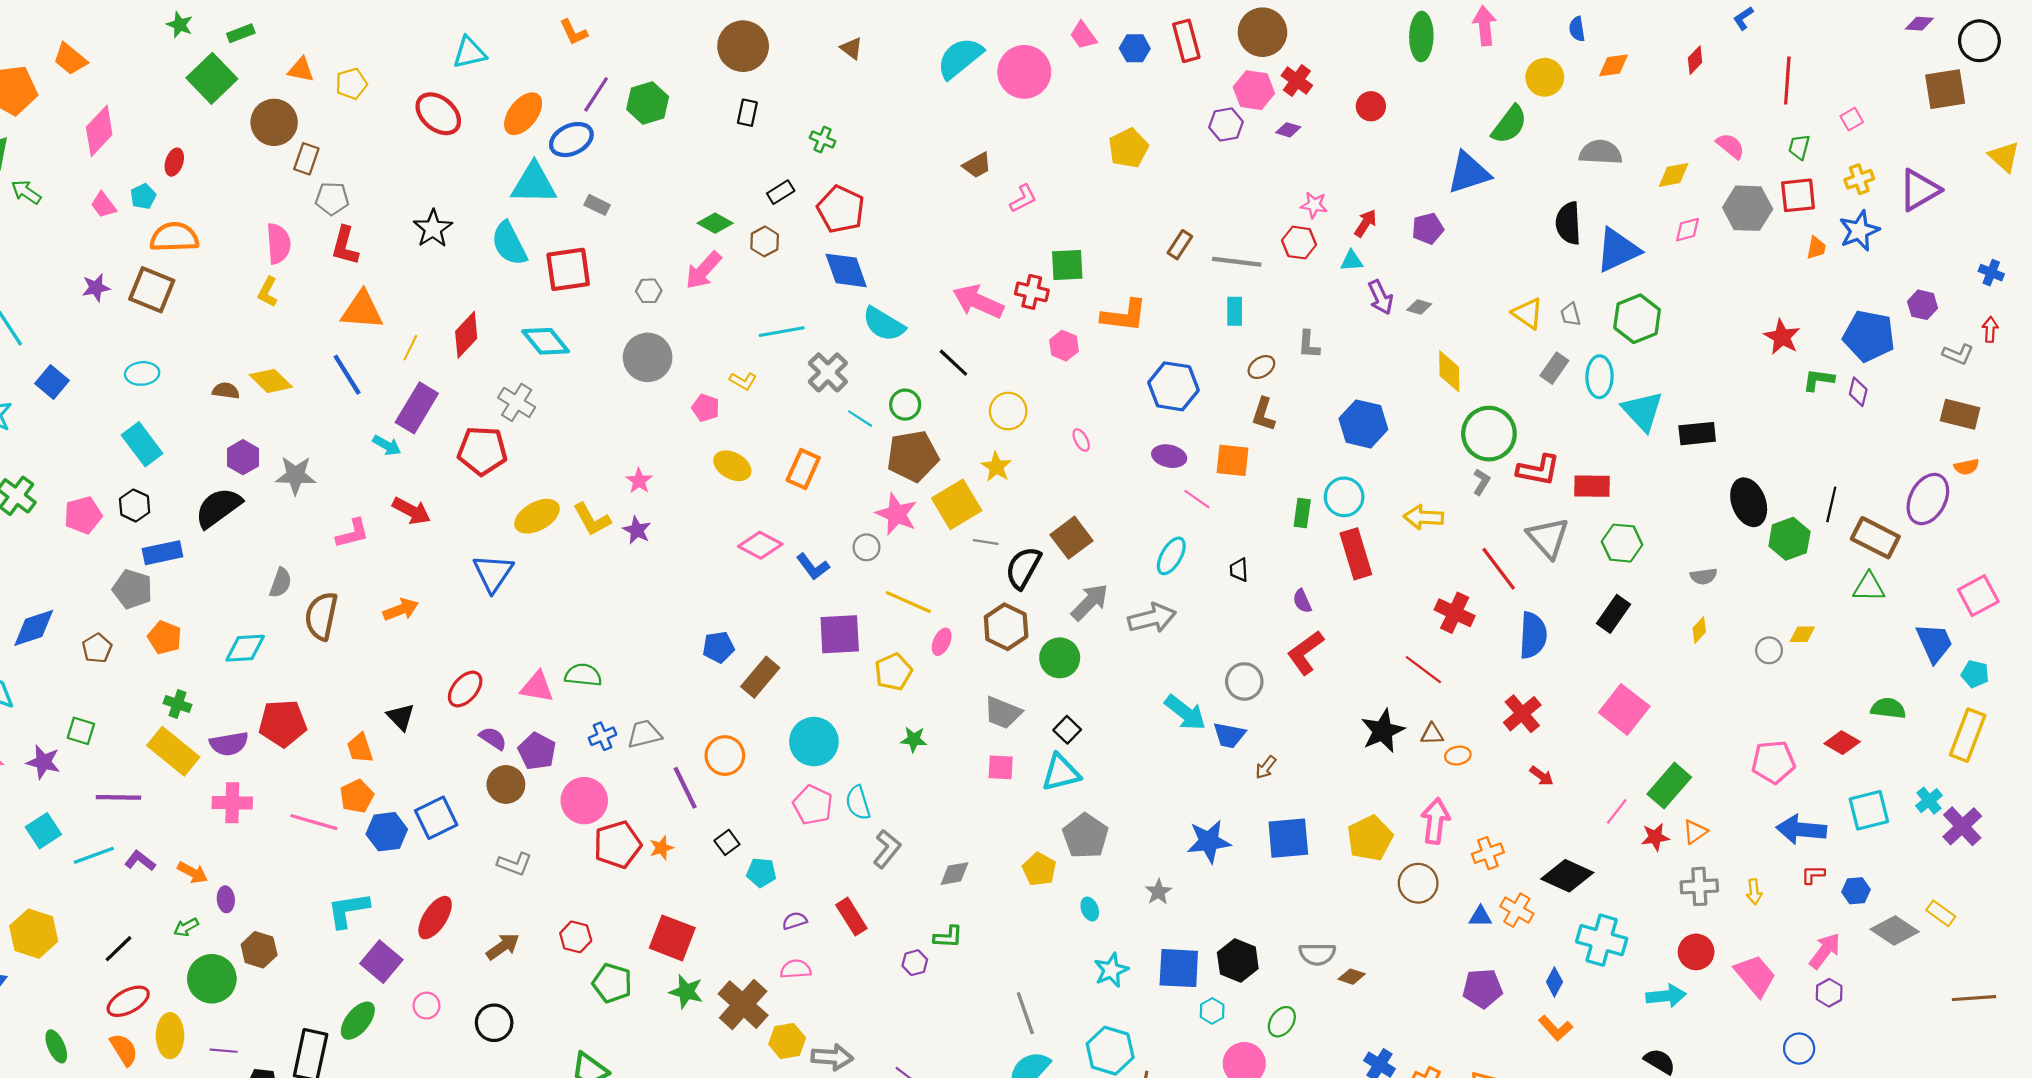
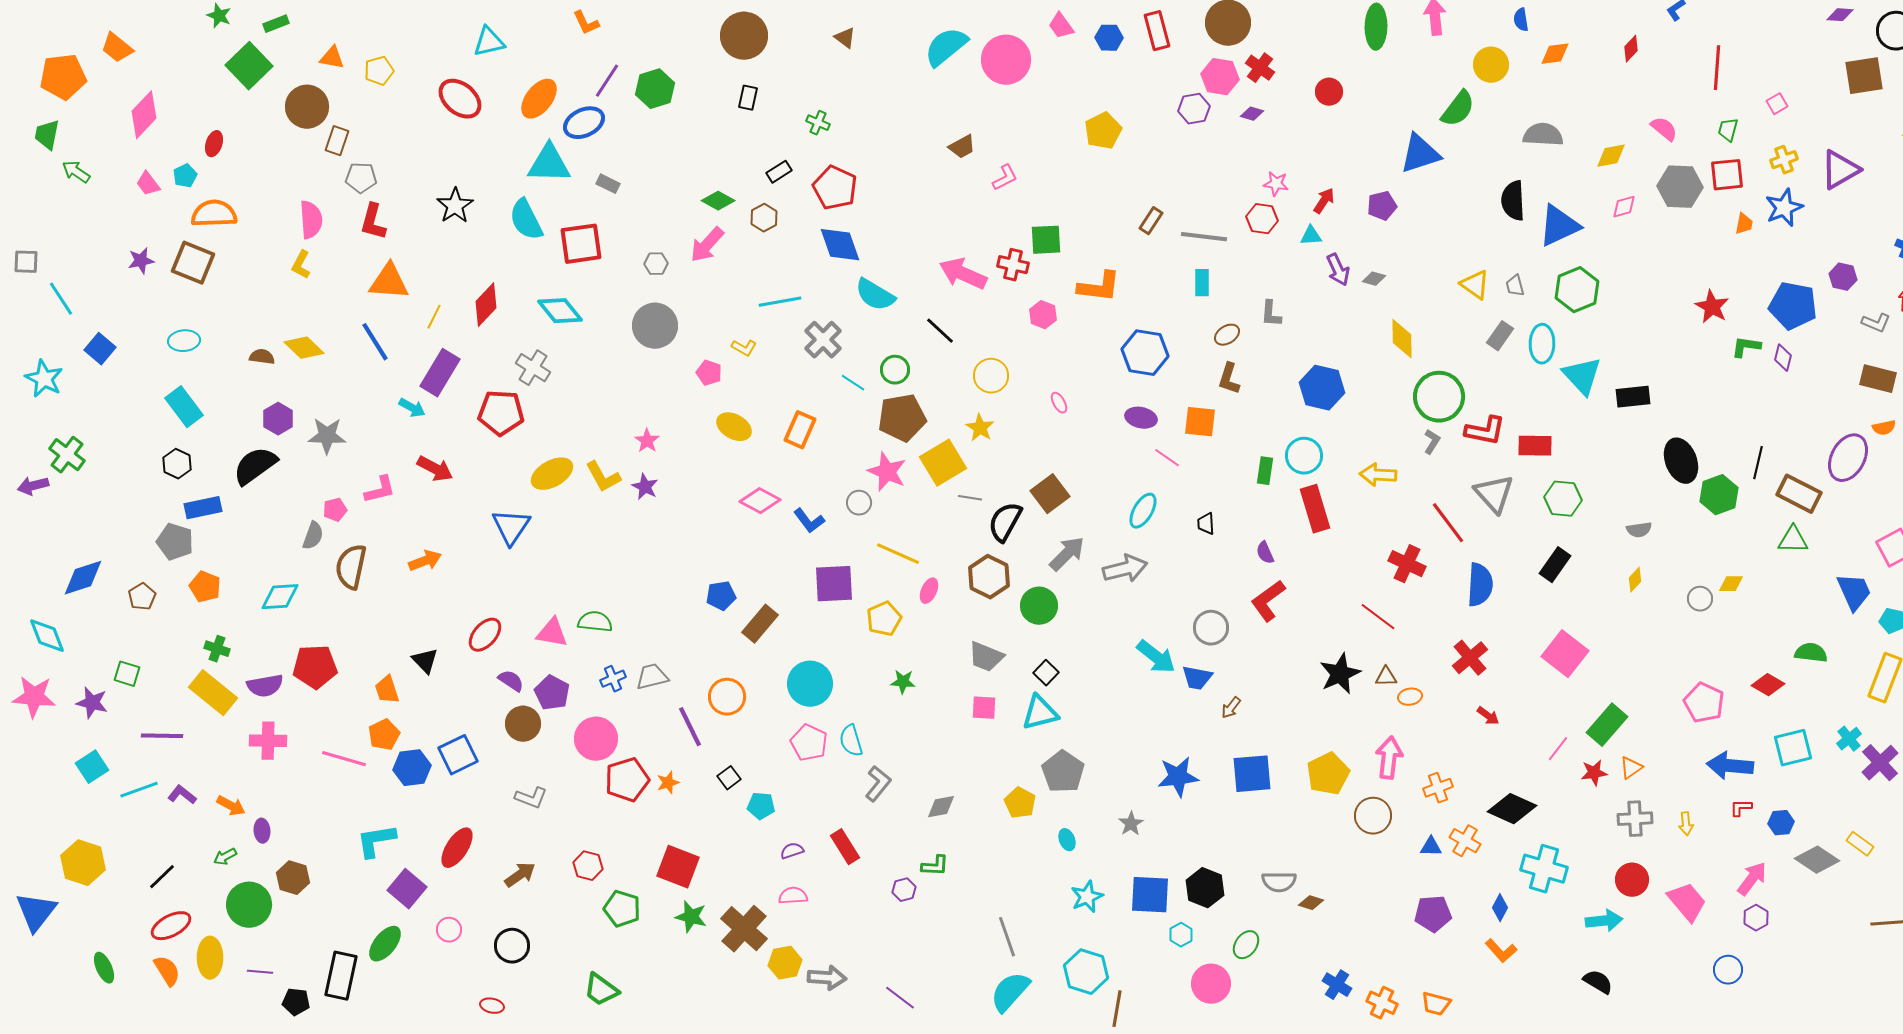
pink pentagon: (83, 515) -> (335, 510), moved, size x0.7
pink pentagon: (1773, 762) -> (1704, 703), turned 30

